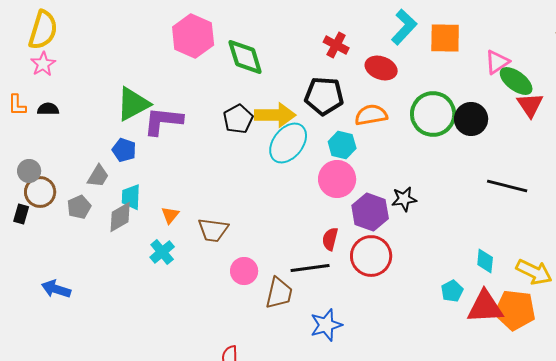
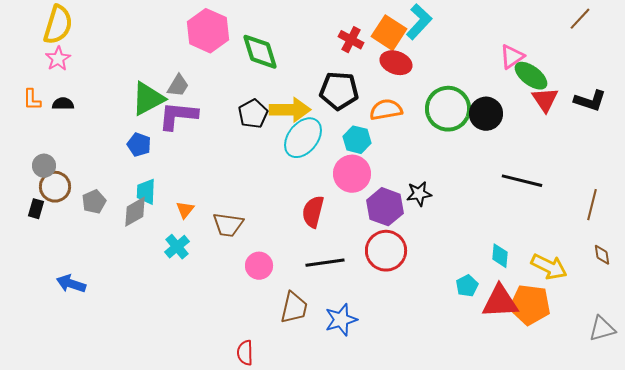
orange square: (445, 38) -> (389, 33), moved, turned 32
gray trapezoid: (98, 176) -> (178, 86), moved
red semicircle: (330, 239) -> (313, 212), moved, size x1.4
brown trapezoid: (279, 293) -> (294, 308), moved

